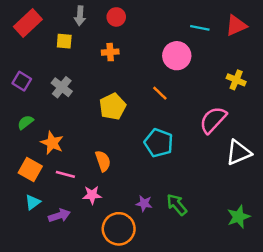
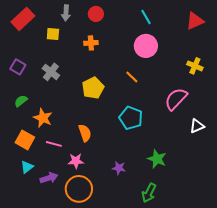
cyan line: (200, 28) -> (146, 17), moved, turned 49
white triangle: (239, 153) -> (197, 126), size x0.7
green arrow: (177, 205) -> (149, 193), moved, turned -114
green star: (239, 217) -> (157, 159), moved, turned -30
orange circle: (119, 229) -> (79, 189), moved

